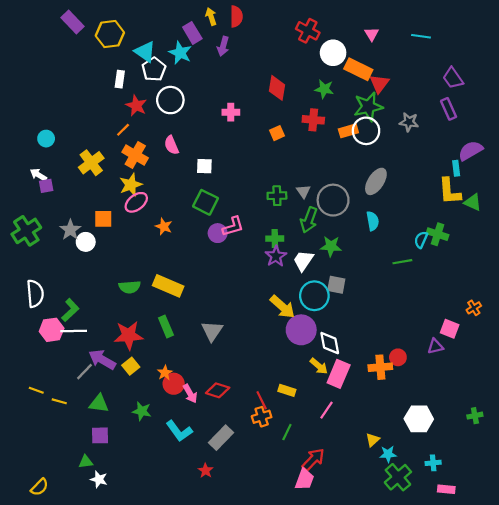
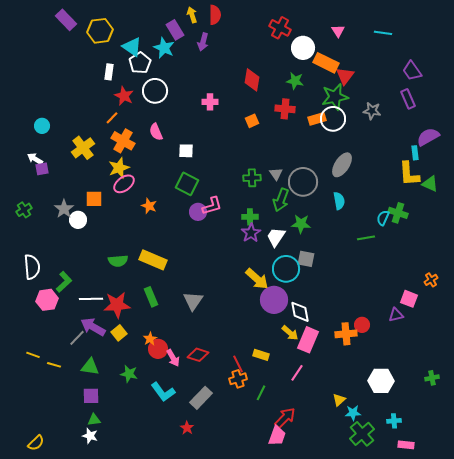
green cross: (26, 231) -> (24, 210), size x0.6
white line: (74, 331) -> (91, 299), moved
green triangle: (86, 462) -> (94, 420), moved

